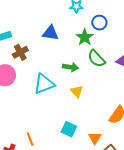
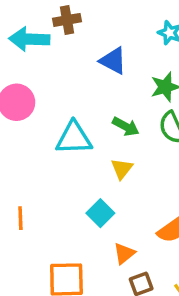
brown cross: (20, 52) -> (67, 20), moved
cyan square: (69, 129) -> (100, 213), moved

